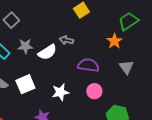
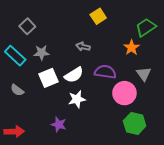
white semicircle: (47, 52) -> (74, 75), moved
white square: (25, 84) -> (49, 78), moved
pink circle: (94, 91) -> (124, 93), moved, size x1.5

